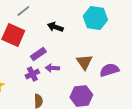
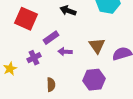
purple cross: (32, 74) -> (34, 58), moved

